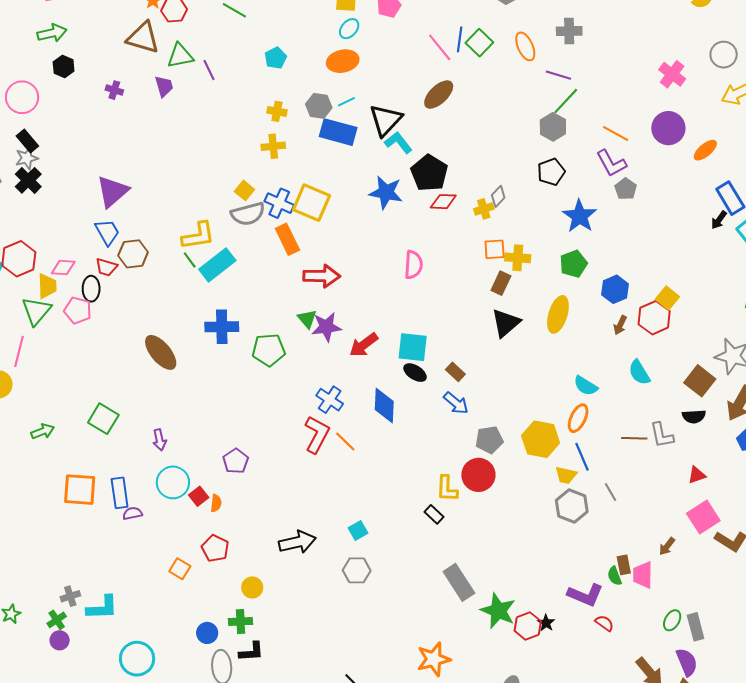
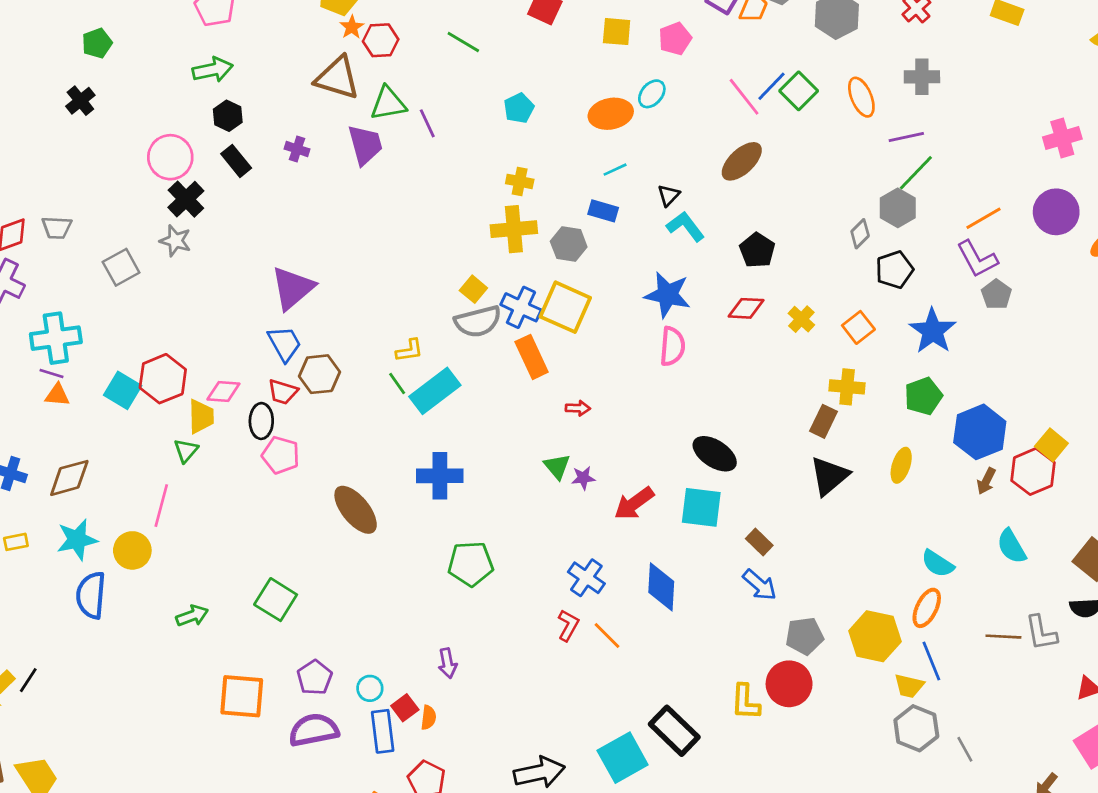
cyan ellipse: (349, 29) -> (652, 94), moved
blue line: (460, 39) -> (772, 86), turned 35
pink cross: (672, 74) -> (1062, 138), turned 36
purple line: (558, 75) -> (906, 137), turned -30
purple trapezoid: (164, 86) -> (365, 145), size x1.4
gray hexagon: (319, 106) -> (569, 244), moved
black triangle: (386, 120) -> (669, 195), size x0.5
blue rectangle: (338, 132) -> (603, 211), size x0.6
orange line: (616, 134) -> (984, 218), turned -60
black rectangle: (27, 141) -> (236, 161), moved
yellow cross: (273, 146) -> (514, 229), size x1.4
gray star: (27, 158) -> (175, 241), turned 30
black pentagon: (429, 173) -> (757, 250), moved, size x0.7
black cross: (28, 180) -> (186, 199), moved
gray diamond: (498, 196) -> (860, 234), moved
yellow cross: (484, 209) -> (801, 319), turned -30
yellow L-shape: (198, 236) -> (409, 350), size x0.6
orange square: (495, 249) -> (858, 327), moved, turned -35
pink semicircle: (413, 265) -> (672, 346), moved
red arrow: (322, 276) -> (578, 408), size x0.5
blue hexagon: (615, 289) -> (980, 432), size x1.4
pink pentagon: (78, 310) -> (281, 455), moved
green triangle: (36, 311) -> (186, 451), size x0.6
yellow ellipse: (558, 314) -> (901, 465), size x0.7
purple star: (326, 327) -> (583, 478), size x0.6
green pentagon: (269, 350) -> (471, 564), moved
black ellipse: (415, 373) -> (715, 454), moved, size x1.4
red L-shape: (317, 434) -> (568, 625), size x0.6
purple arrow: (159, 440) -> (448, 663), moved
purple pentagon: (236, 461) -> (315, 678), moved
cyan circle: (173, 482) -> (370, 688), size x0.6
gray line: (610, 492) -> (965, 749), moved
blue rectangle: (120, 493) -> (383, 731), moved
purple semicircle: (132, 513) -> (314, 730), size x1.8
black rectangle: (434, 514) -> (674, 731), moved, size x1.8
cyan square: (358, 530) -> (623, 758), size x1.8

